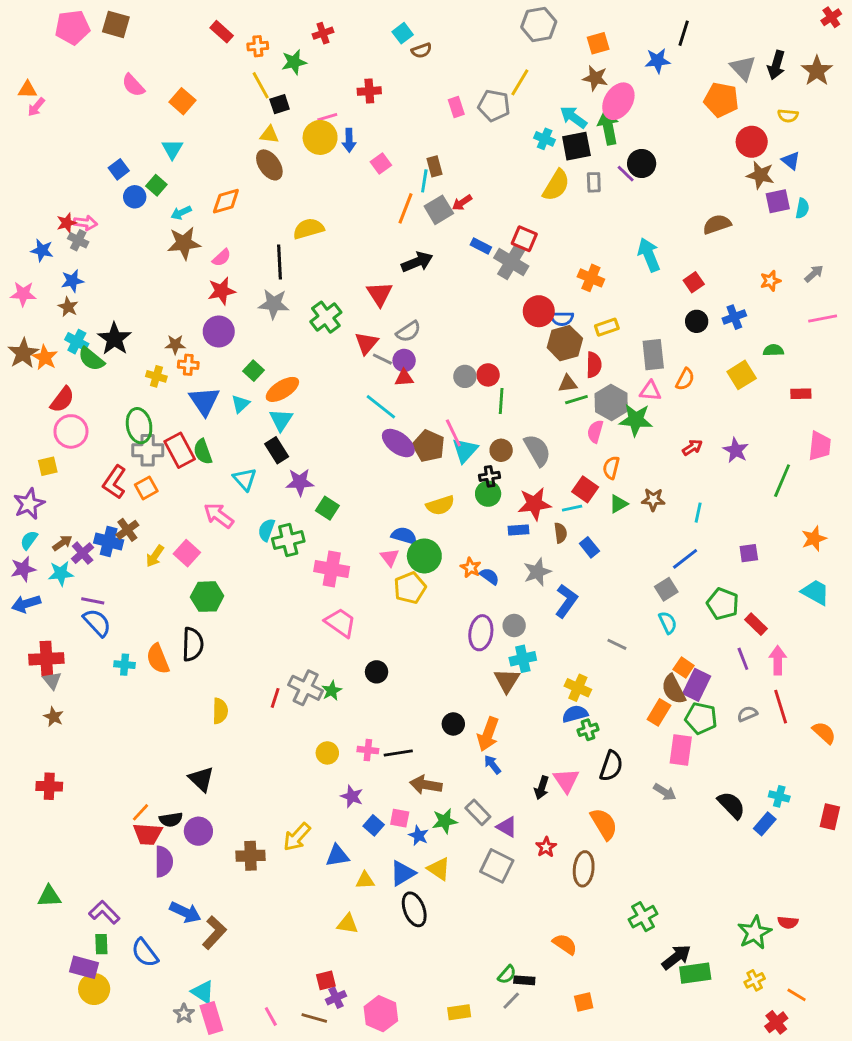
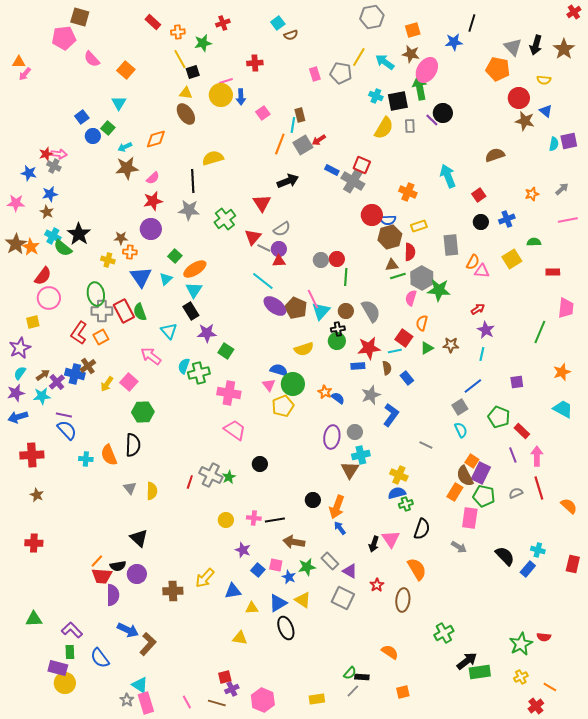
pink pentagon: (72, 27) -> (64, 38), moved
cyan arrow: (574, 117) -> (385, 62), moved
purple square: (778, 201) -> (569, 141), moved
pink triangle: (650, 391) -> (482, 271), moved
purple star: (736, 450) -> (486, 330), moved
gray triangle: (52, 681) -> (130, 488), moved

